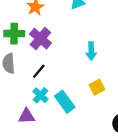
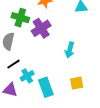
cyan arrow: (91, 51) -> (70, 50), moved
black line: (39, 71) -> (13, 64), moved

